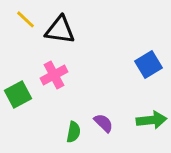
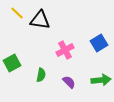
pink cross: (54, 75) -> (65, 50), moved
green semicircle: (73, 132) -> (41, 75), moved

